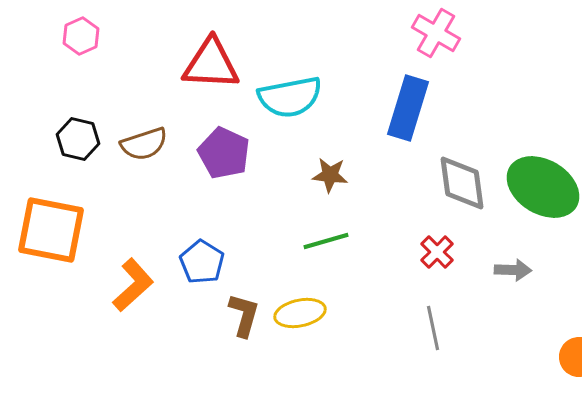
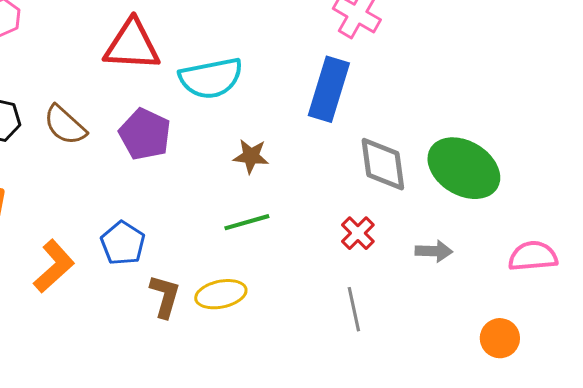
brown semicircle: (144, 144) -> (65, 125), turned 60

